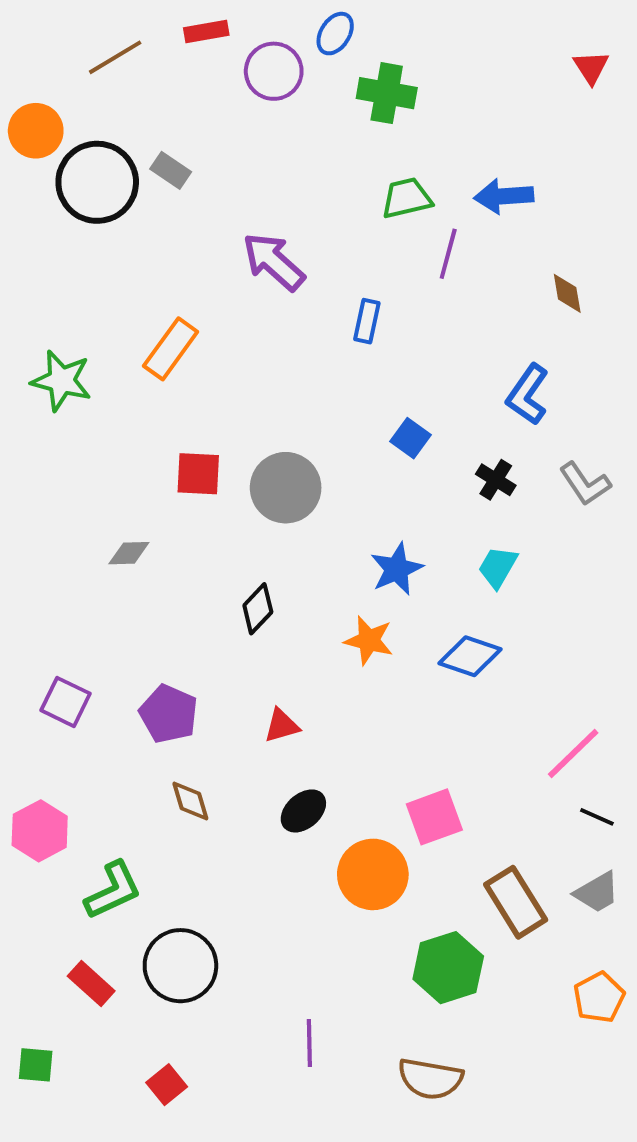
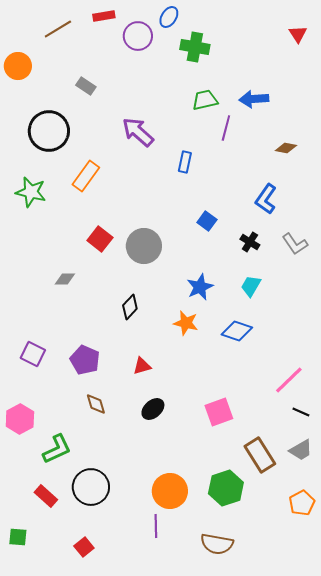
black circle: (97, 182) -> (49, 131), moved
brown diamond: (567, 293) -> (286, 148), turned -70
red square: (198, 474) -> (100, 239), turned 35
orange circle: (373, 874) -> (170, 491), moved

